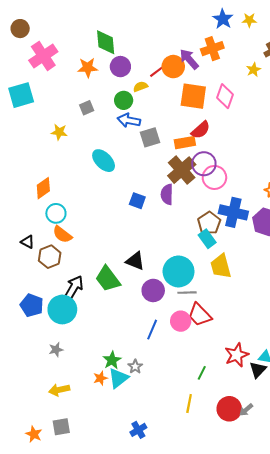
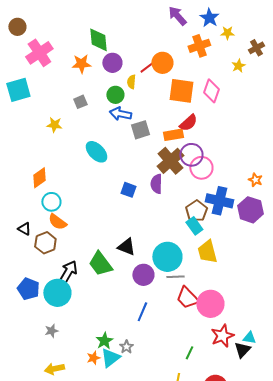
yellow star: (249, 20) -> (227, 33), moved
purple arrow: (189, 59) -> (177, 16), moved
yellow semicircle: (140, 87) -> (131, 82), turned -64
pink circle: (181, 321) -> (210, 304), moved, size x1.4

